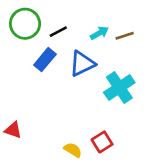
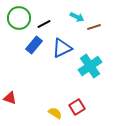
cyan arrow: (99, 33) -> (77, 17), moved, turned 56

